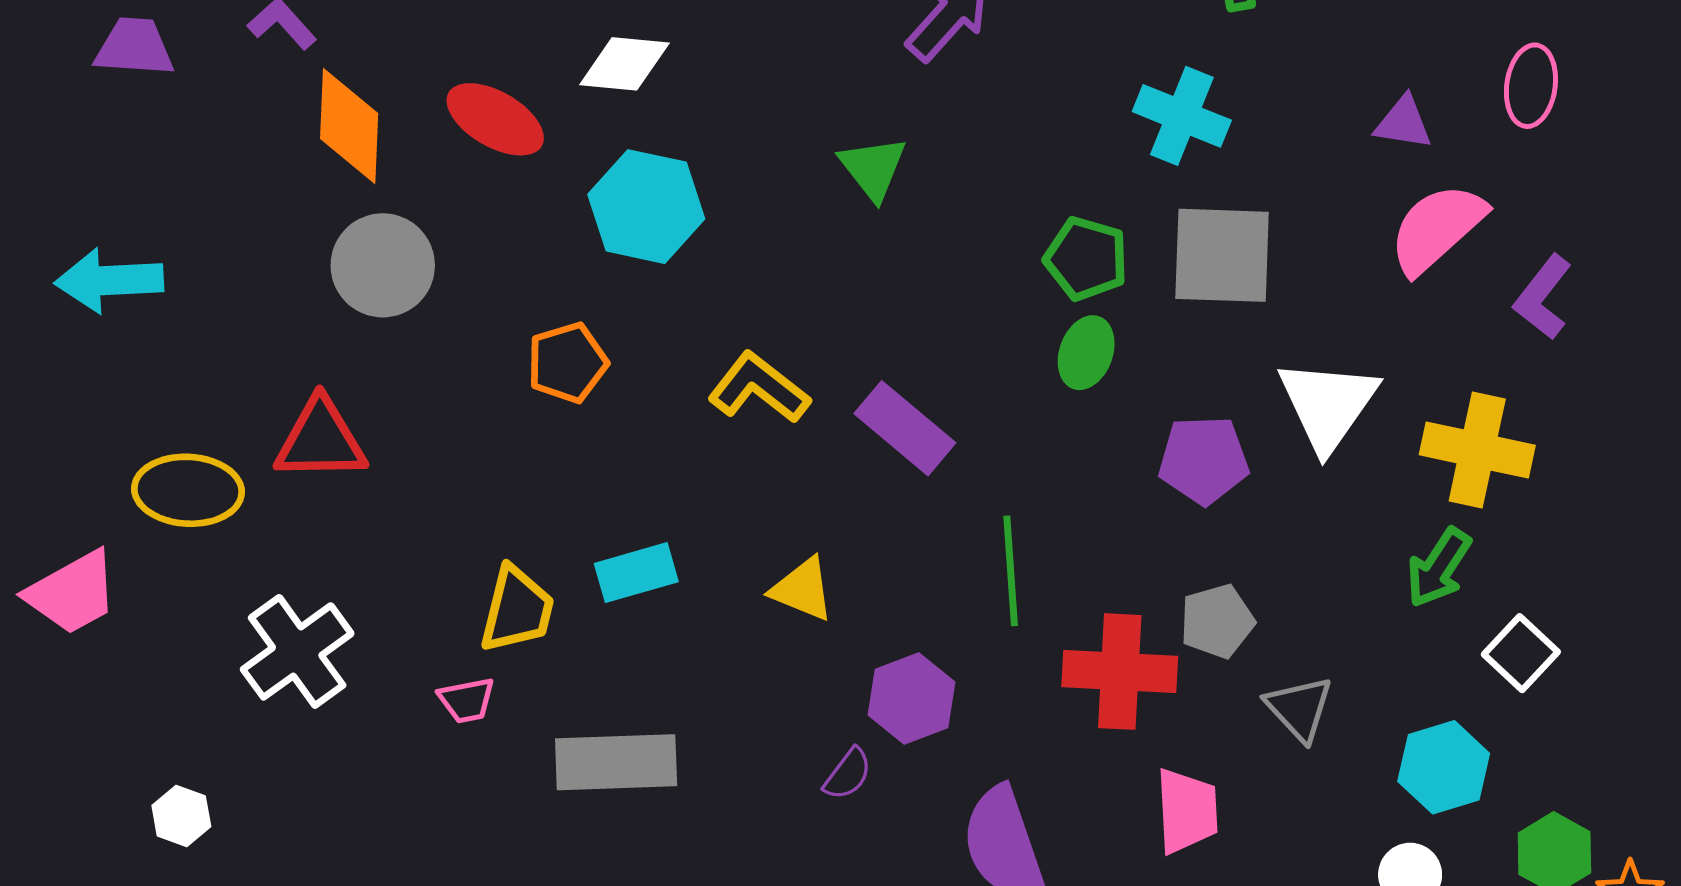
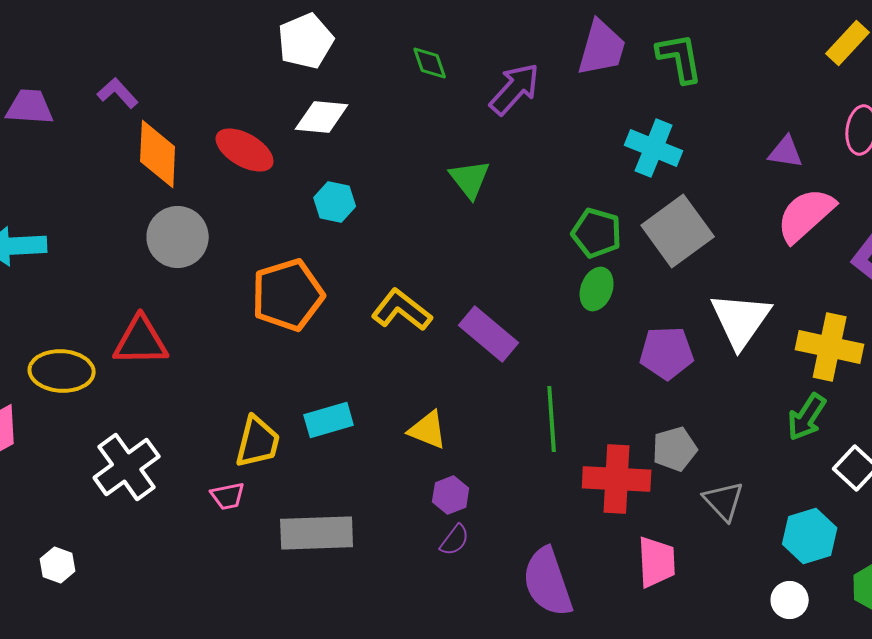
cyan hexagon: (646, 207) -> (335, 202), size x0.6
gray square: (1222, 255) -> (678, 231), turned -38
orange pentagon: (567, 363) -> (288, 295), size x1.5
purple hexagon: (912, 698) -> (451, 495), moved, size x0.7

